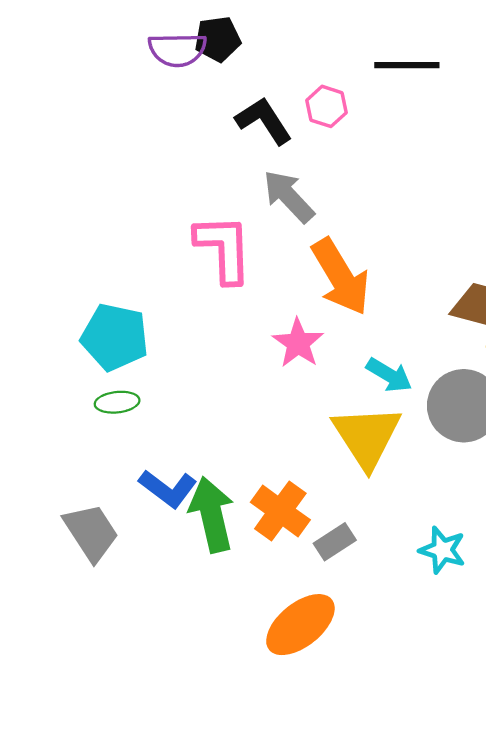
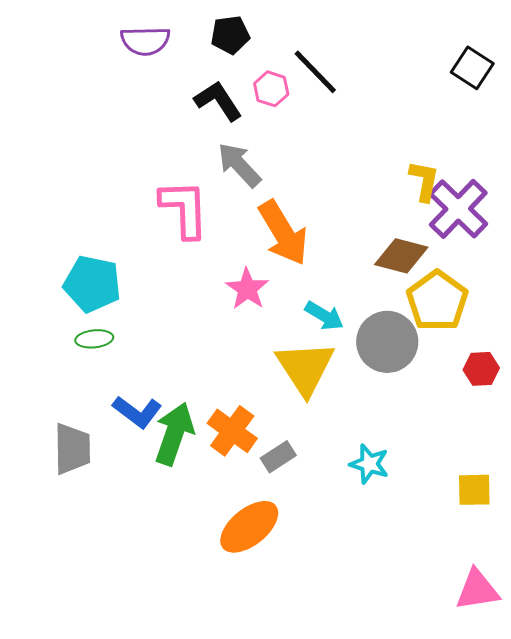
black pentagon: (218, 39) -> (230, 35), moved
black line: (407, 65) -> (315, 72), moved, turned 46
green arrow: (212, 515) -> (174, 434), turned 32
gray trapezoid: (91, 532) -> (72, 449), turned 32

